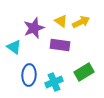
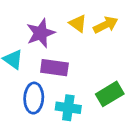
purple rectangle: (60, 45) -> (54, 68), moved
cyan cross: (54, 82) -> (68, 108), turned 30

